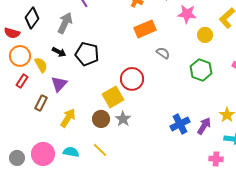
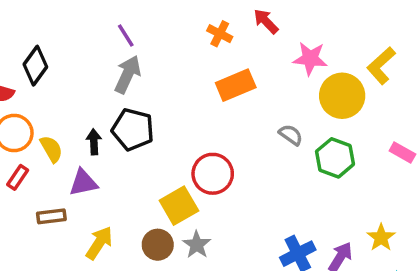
gray arrow: (65, 23) -> (128, 74), moved
yellow circle: (205, 35) -> (342, 96), size x1.6
black arrow: (59, 52) -> (94, 142), moved, turned -120
gray semicircle: (163, 53) -> (291, 135), moved
purple triangle: (59, 84) -> (83, 183), turned 36
brown rectangle: (41, 103) -> (51, 216), turned 56

